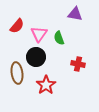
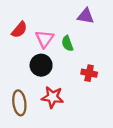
brown ellipse: (17, 73) -> (19, 103), moved
red star: (46, 85) -> (52, 97), turned -30

